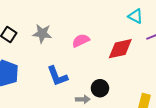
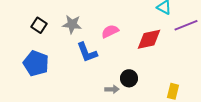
blue L-shape: (57, 76) -> (87, 52), moved

